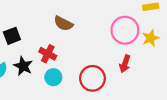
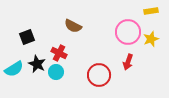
cyan circle: (53, 77) -> (56, 72), moved

